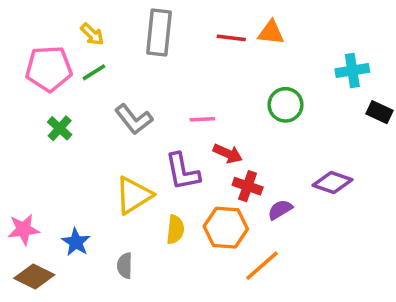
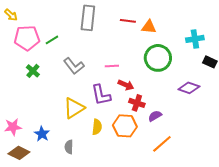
orange triangle: (271, 33) -> (149, 27), moved
yellow arrow: (92, 34) -> (11, 15), moved
green circle: (285, 105) -> (158, 58), size x1.4
purple diamond: (332, 182) -> (189, 88), moved
orange line: (262, 266) -> (162, 144), moved

